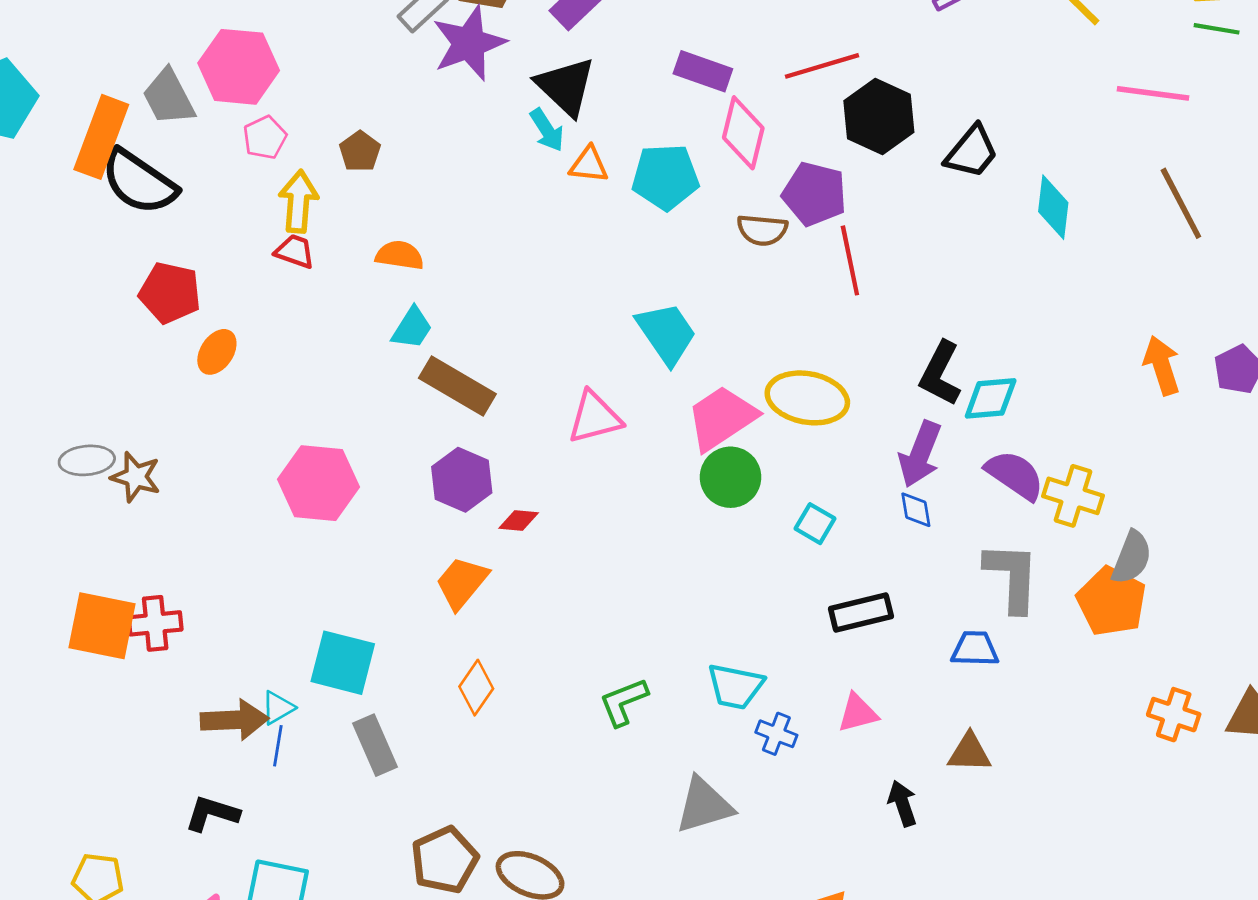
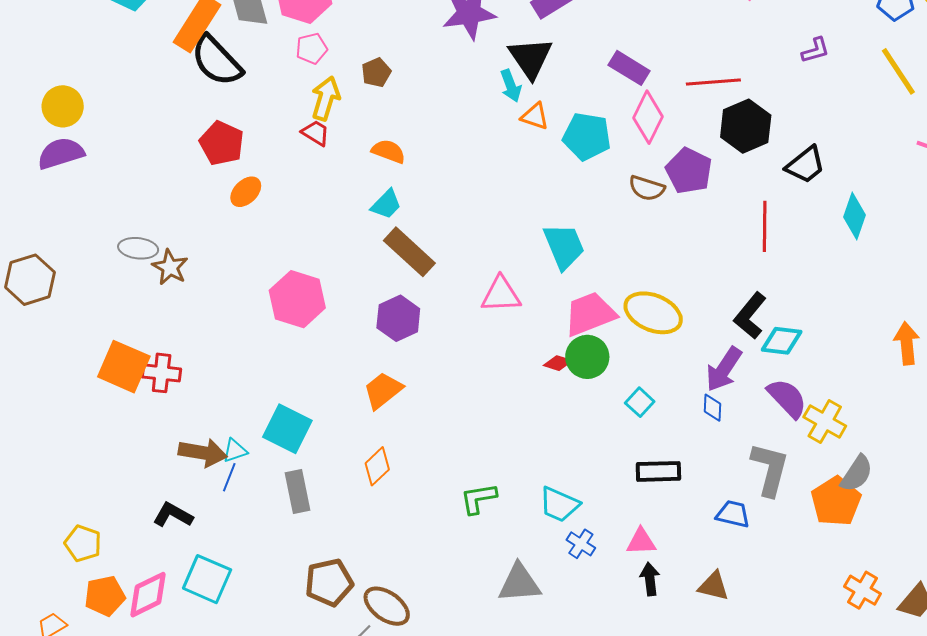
red line: (850, 260) -> (765, 226), moved
red diamond: (519, 520) -> (558, 363), moved
black arrow: (902, 803) -> (650, 579), moved

